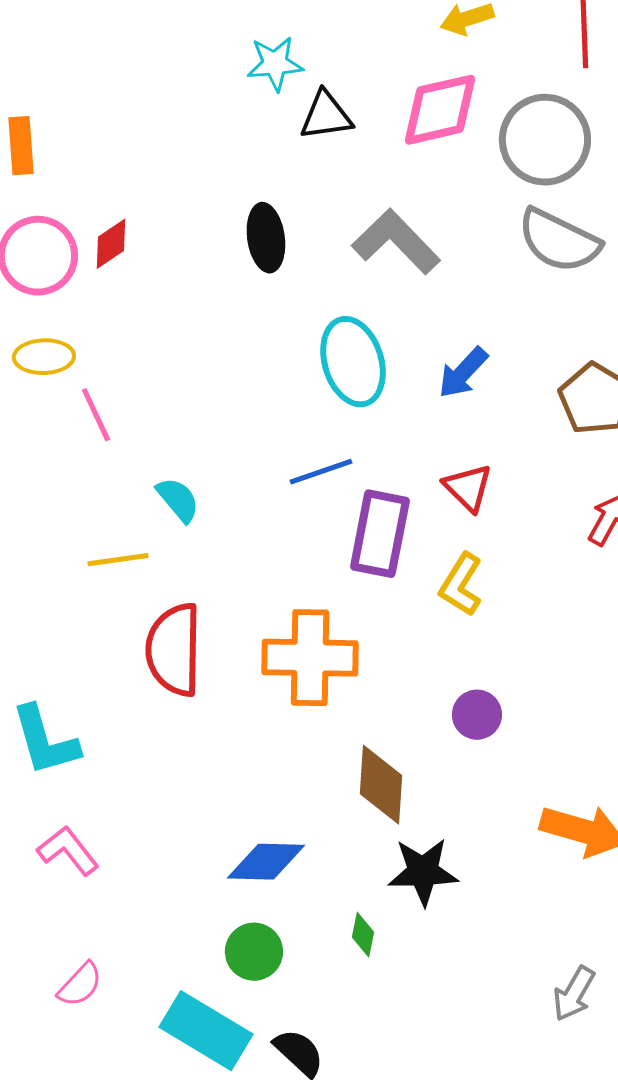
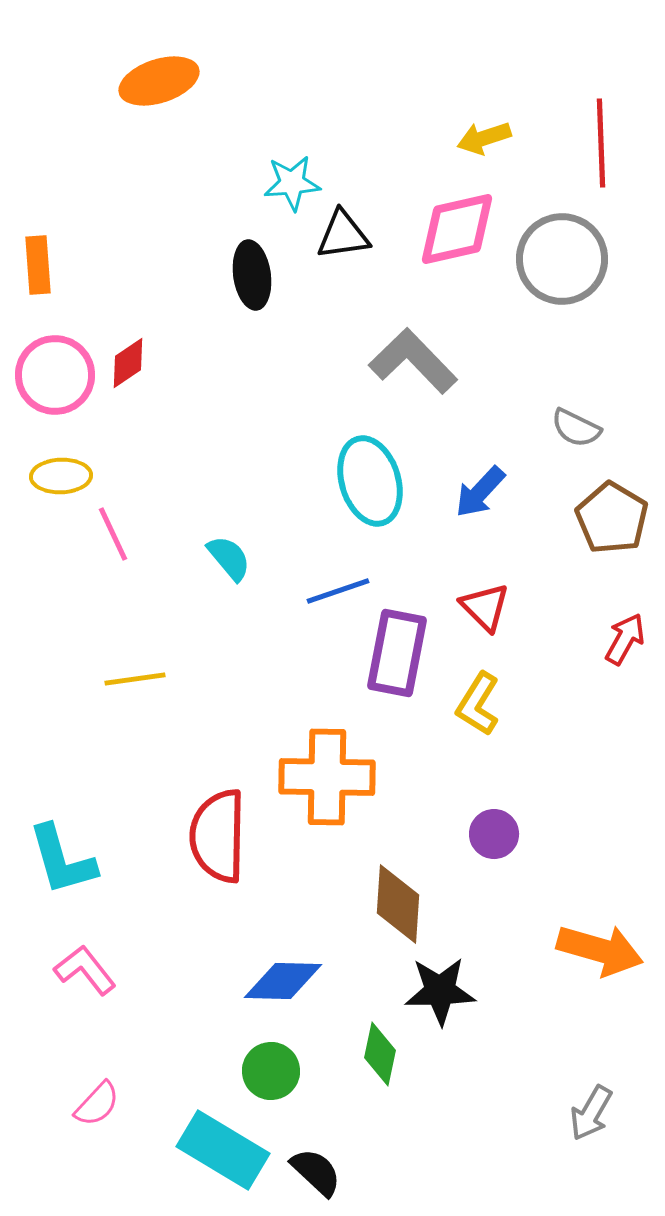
black ellipse: (266, 238) -> (252, 275), moved
gray semicircle: (559, 241) -> (576, 428), moved, size x0.6
cyan semicircle: (178, 500) -> (229, 558), moved
red semicircle: (174, 650) -> (218, 836), moved
green diamond: (363, 935) -> (380, 1054), size x1.4

